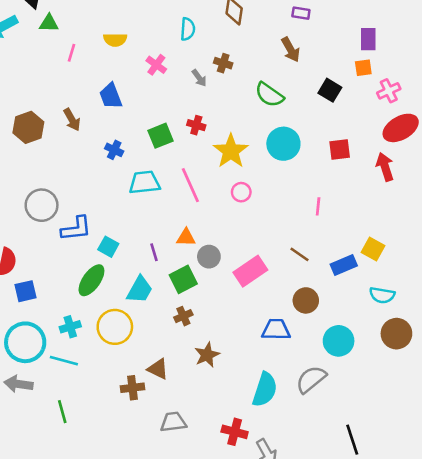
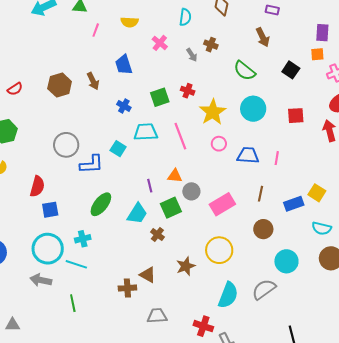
cyan square: (108, 247) -> (118, 149), moved
brown line: (299, 254) -> (261, 194), turned 63
brown cross: (183, 316) -> (157, 235), moved, turned -32
yellow circle: (115, 327) -> (219, 250), moved
blue trapezoid: (276, 330) -> (248, 155), moved

